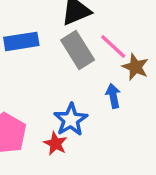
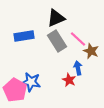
blue star: (71, 120) -> (31, 82), moved, turned -30
red star: (55, 144) -> (69, 80), moved

